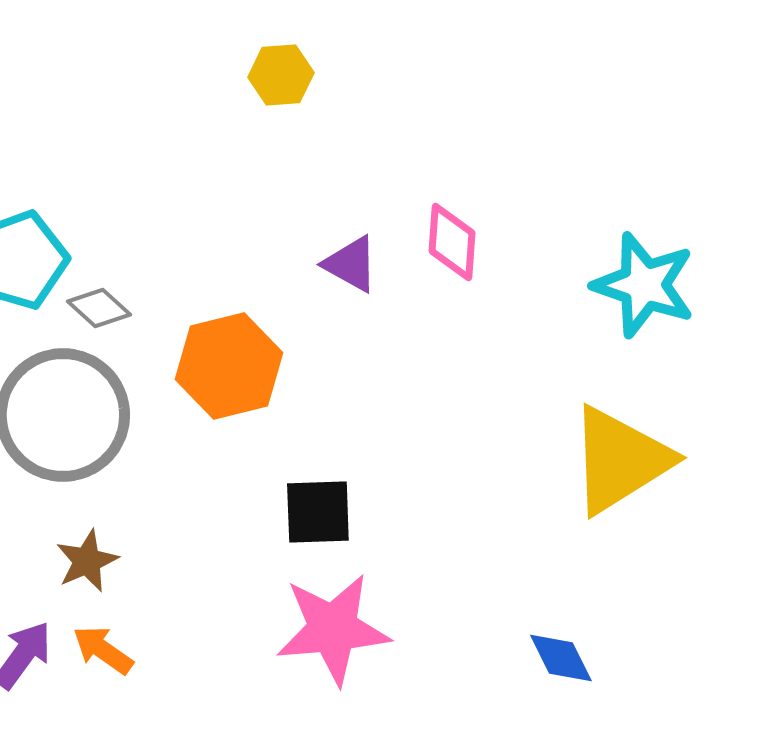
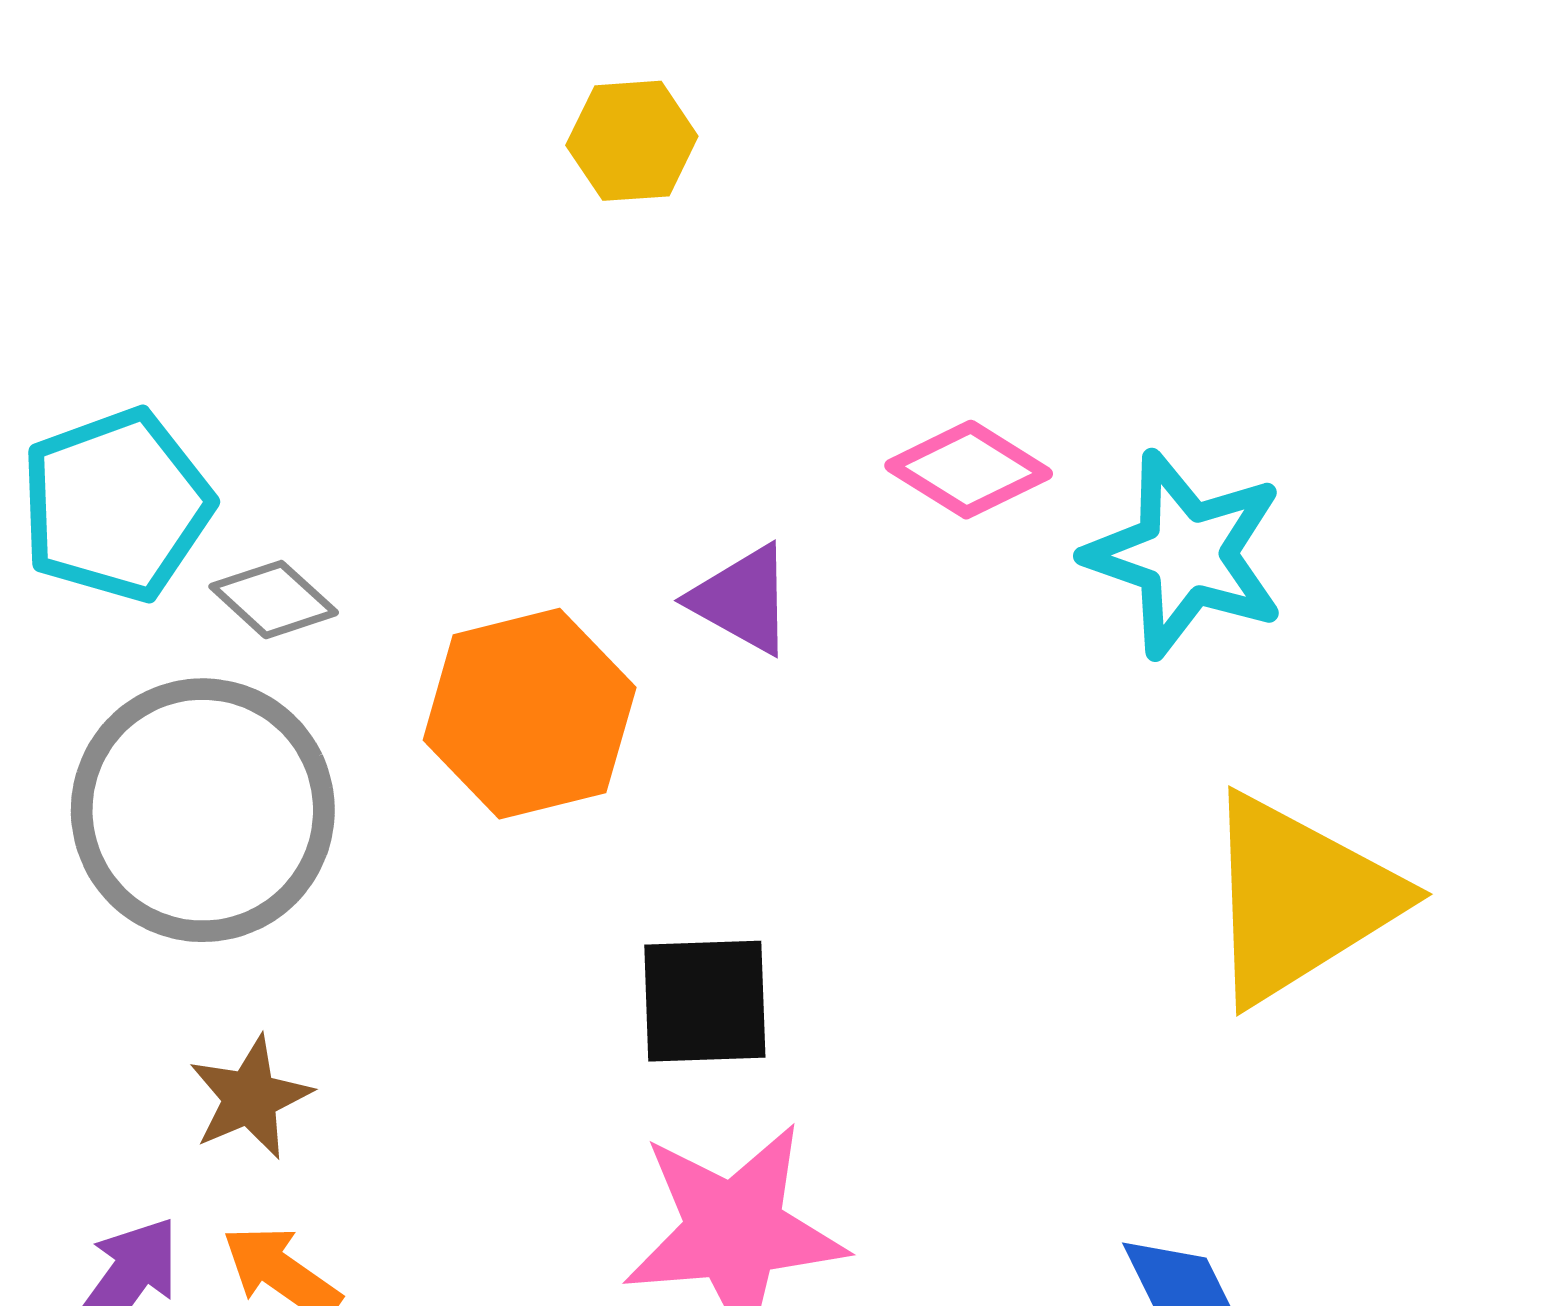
pink diamond: (452, 242) -> (969, 470), turned -62
purple triangle: (351, 264) -> (742, 600), moved
cyan star: (644, 285) -> (1185, 554), moved

